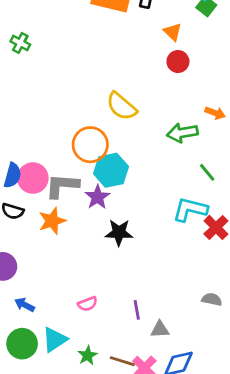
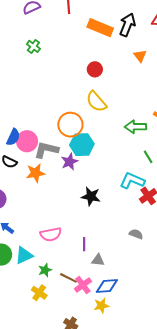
red circle: (178, 62) -> (95, 69), moved
black star: (119, 233) -> (91, 196), moved
gray semicircle: (212, 299) -> (136, 234), moved
pink semicircle: (88, 304) -> (51, 234), size x1.5

